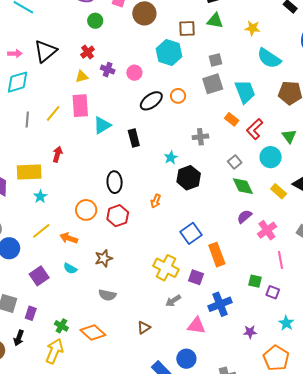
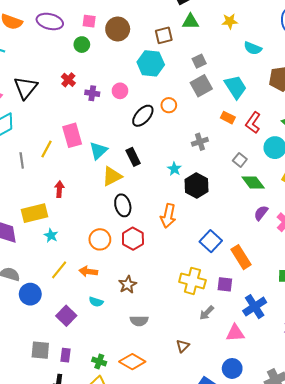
green circle: (95, 21) -> (82, 45), moved
cyan semicircle: (269, 58) -> (253, 48), size x0.7
yellow triangle: (82, 77) -> (112, 176), moved, size x1.5
orange arrow: (156, 201) -> (168, 216), size x1.6

